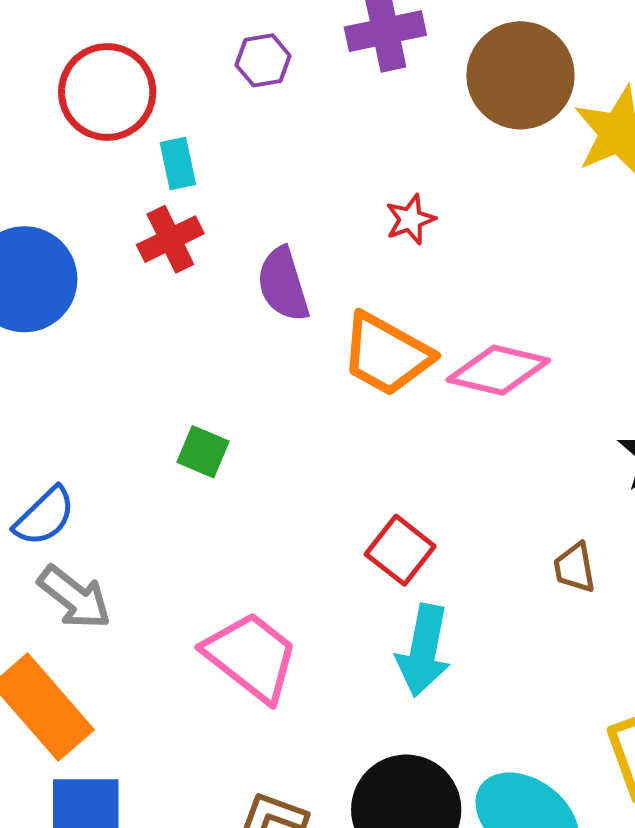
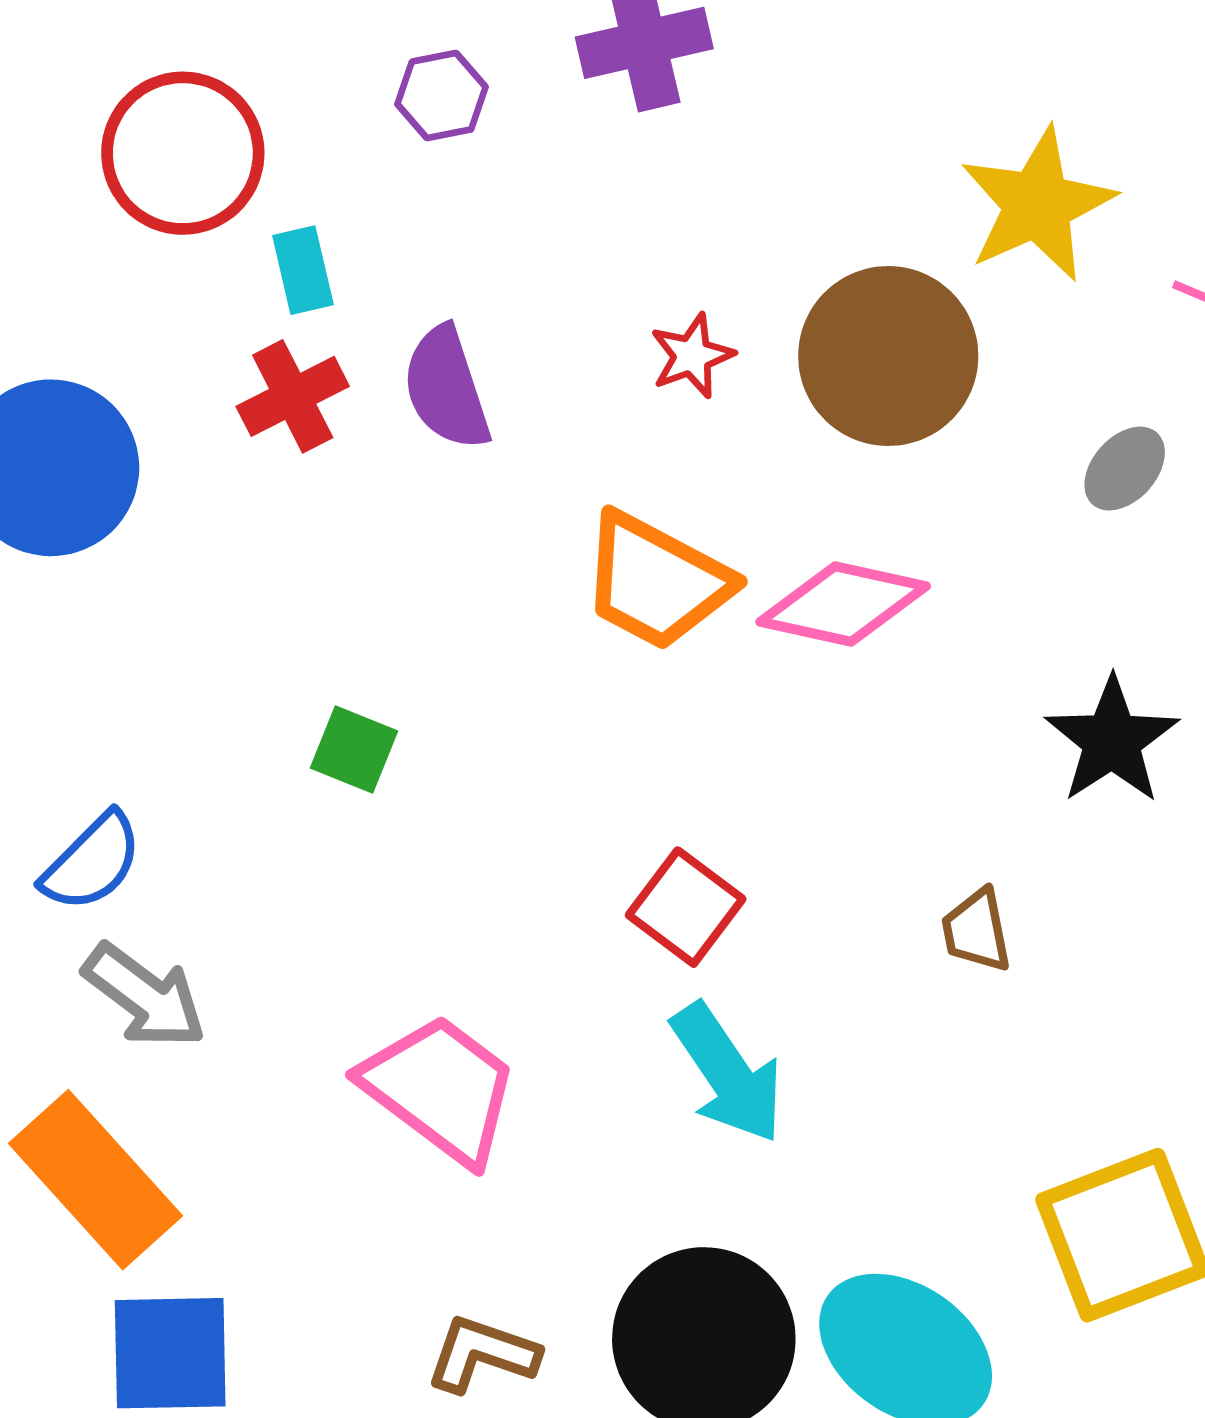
brown circle: (520, 75) -> (888, 356), moved
purple semicircle: (283, 284) -> (446, 388), moved
cyan arrow: (424, 650) -> (728, 1073), turned -44

